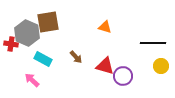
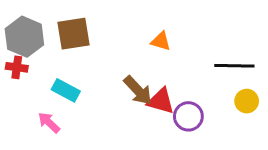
gray hexagon: (27, 33) -> (24, 37), moved
brown arrow: (76, 57) -> (138, 90), moved, size x1.5

